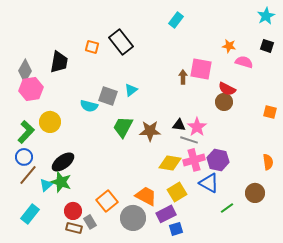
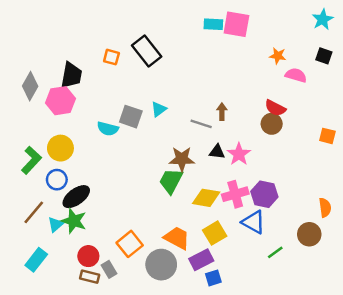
cyan rectangle: (176, 20) -> (213, 24), turned 56
pink square: (201, 69) -> (236, 24), moved
brown arrow: (183, 77) -> (222, 112), moved
pink hexagon: (31, 89) -> (60, 101), moved
green trapezoid: (123, 127) -> (171, 181), moved
gray line: (189, 140) -> (201, 124), moved
blue circle: (24, 157) -> (57, 180), moved
orange semicircle: (268, 162) -> (325, 208), moved

